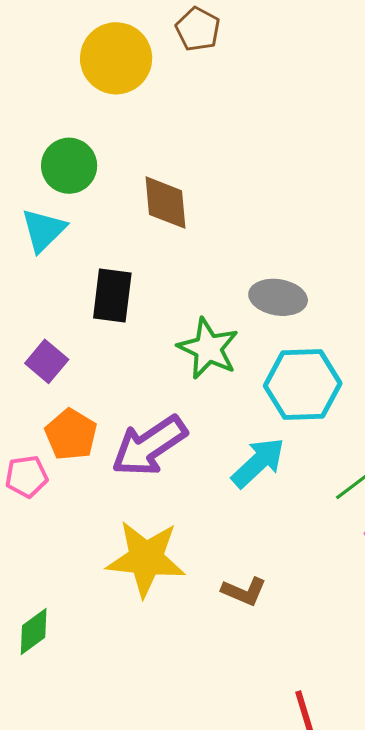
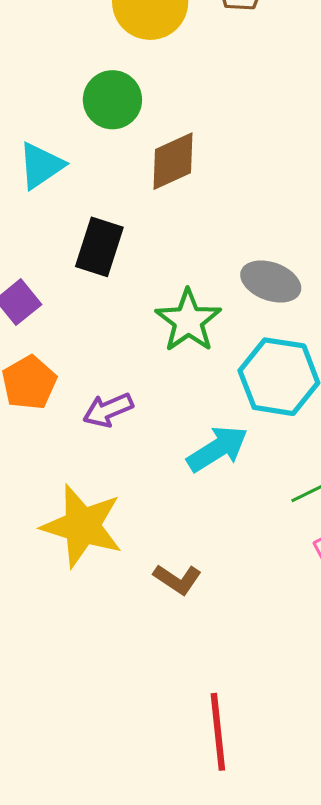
green circle: (69, 166) -> (112, 100), moved
brown diamond: (166, 203) -> (173, 161), turned 60
purple arrow: (149, 446) -> (108, 410), size x0.6

